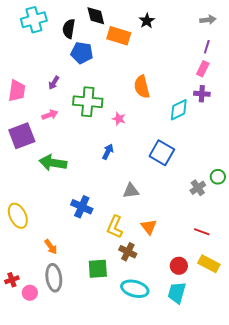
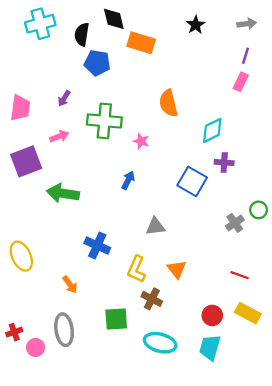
black star: (147, 21) -> (196, 25), moved
purple cross: (202, 94) -> (224, 162), moved
orange arrow: (51, 247) -> (70, 285), moved

